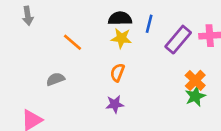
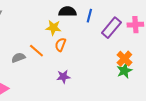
yellow star: (121, 38) -> (53, 28), moved
orange line: (73, 42) -> (36, 51), moved
orange semicircle: (117, 73) -> (60, 45), moved

